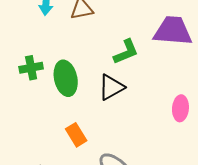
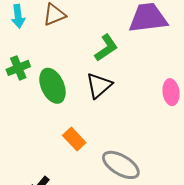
green cross: (31, 68) -> (18, 68), moved

